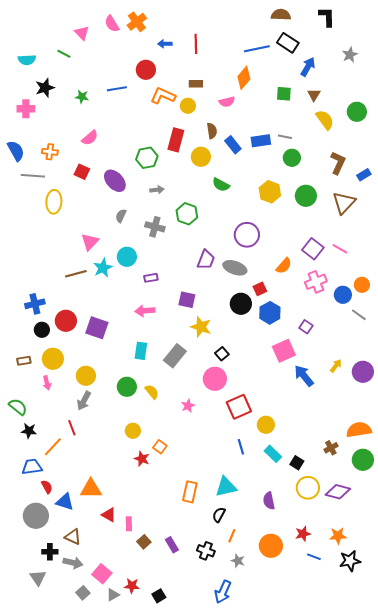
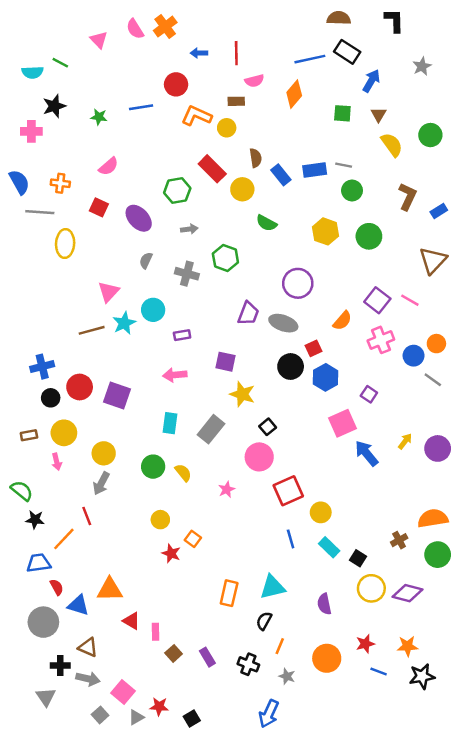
green line: (64, 54) -> (60, 63), moved
pink semicircle: (227, 102) -> (254, 81), moved
red rectangle: (176, 140) -> (212, 169), turned -60
brown triangle: (344, 203) -> (433, 260), moved

